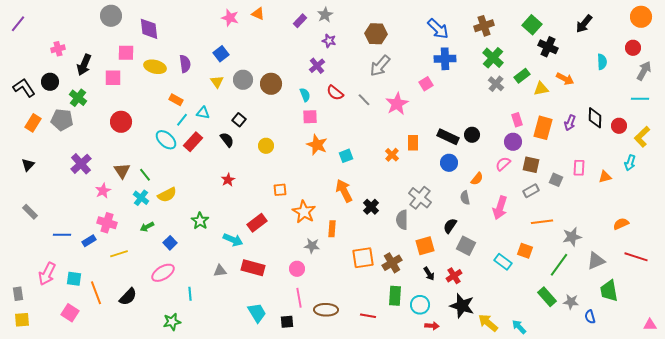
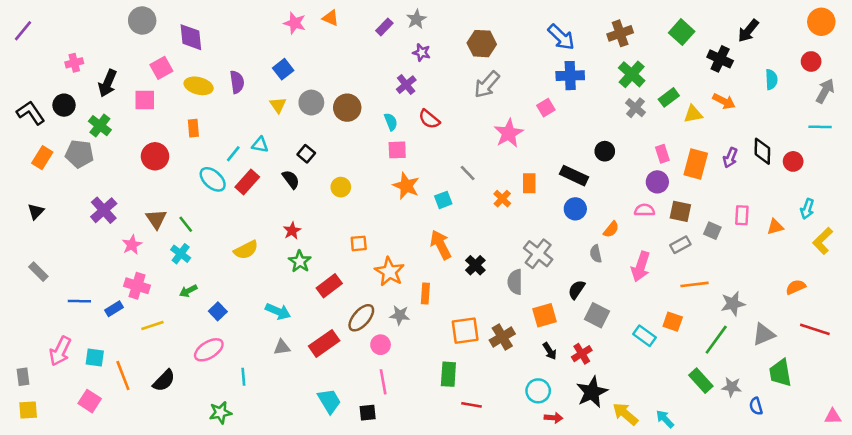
black cross: (548, 47) -> (720, 59), moved
pink square: (126, 53) -> (161, 68), turned -30
orange rectangle: (176, 100) -> (193, 128), moved, turned 56
gray line: (364, 100) -> (468, 173), moved
black circle: (472, 135) -> (605, 151), moved
yellow L-shape: (642, 137) -> (823, 241), moved
pink semicircle: (503, 164) -> (644, 210), turned 42
yellow semicircle: (167, 195) -> (246, 250), moved
green star: (200, 221) -> (300, 261), moved
cyan arrow: (233, 240) -> (278, 311), moved
red rectangle: (253, 268) -> (324, 343), turned -50
green rectangle: (395, 296) -> (448, 374), moved
black star: (462, 306) -> (592, 392), turned 30
brown ellipse: (326, 310) -> (361, 318), moved, turned -50

